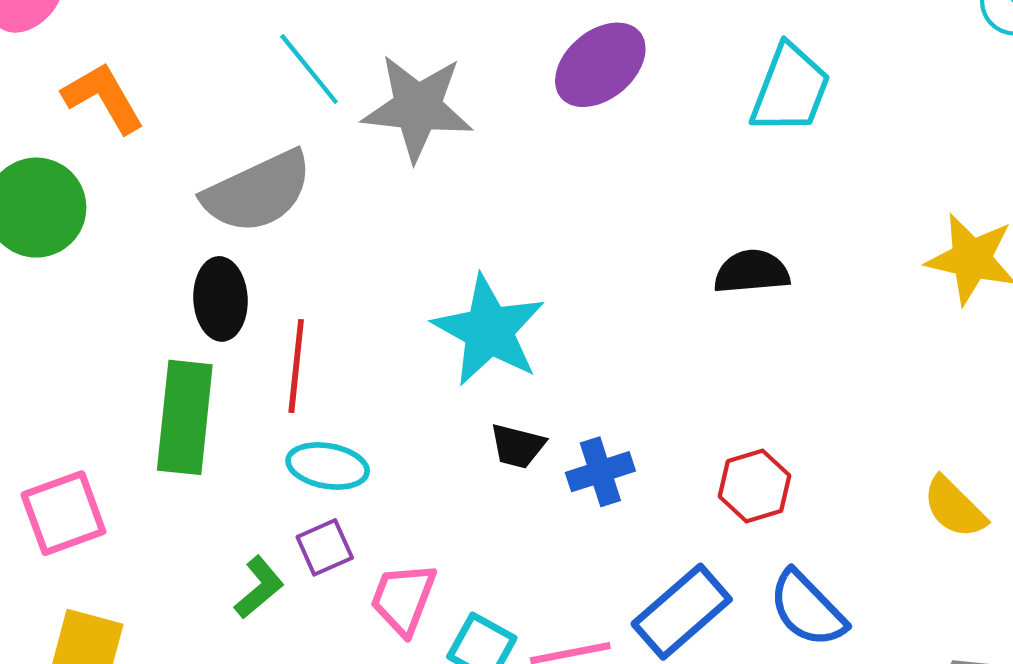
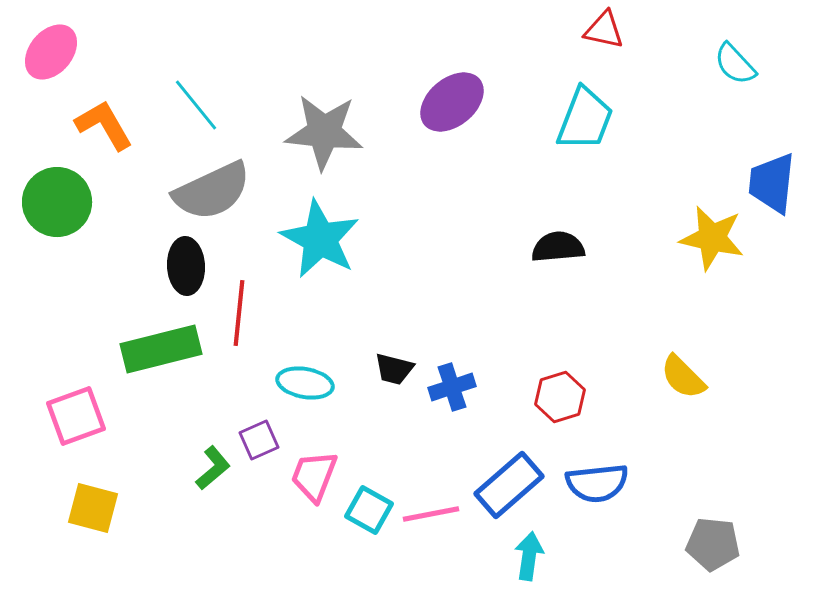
cyan line: (309, 69) -> (196, 105), moved
cyan star: (489, 330) -> (320, 239), moved
green rectangle: (185, 417) -> (161, 349), turned 70
cyan ellipse: (328, 466) -> (305, 383), moved
yellow semicircle: (954, 507) -> (683, 377), moved
blue semicircle: (807, 609) -> (597, 483), turned -52

